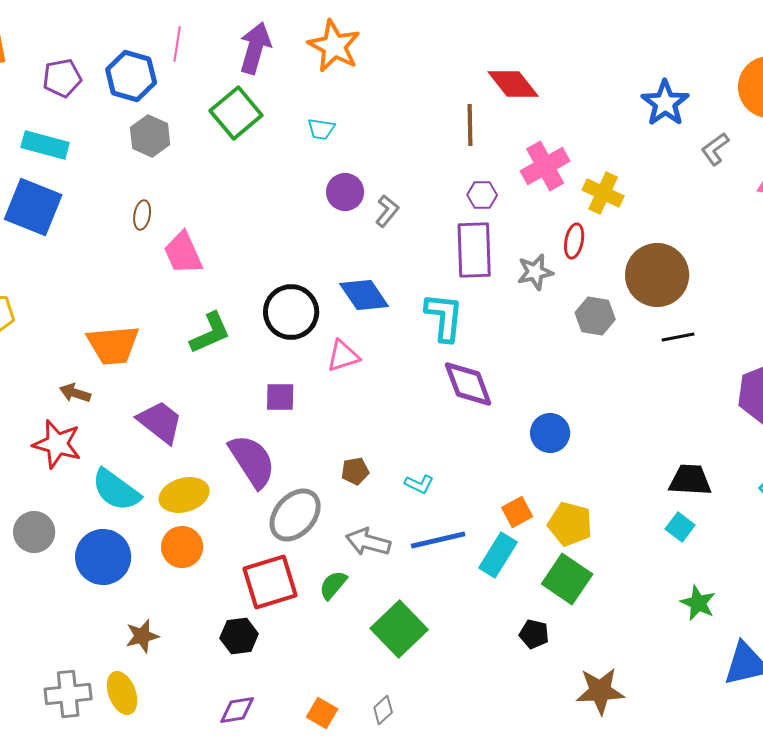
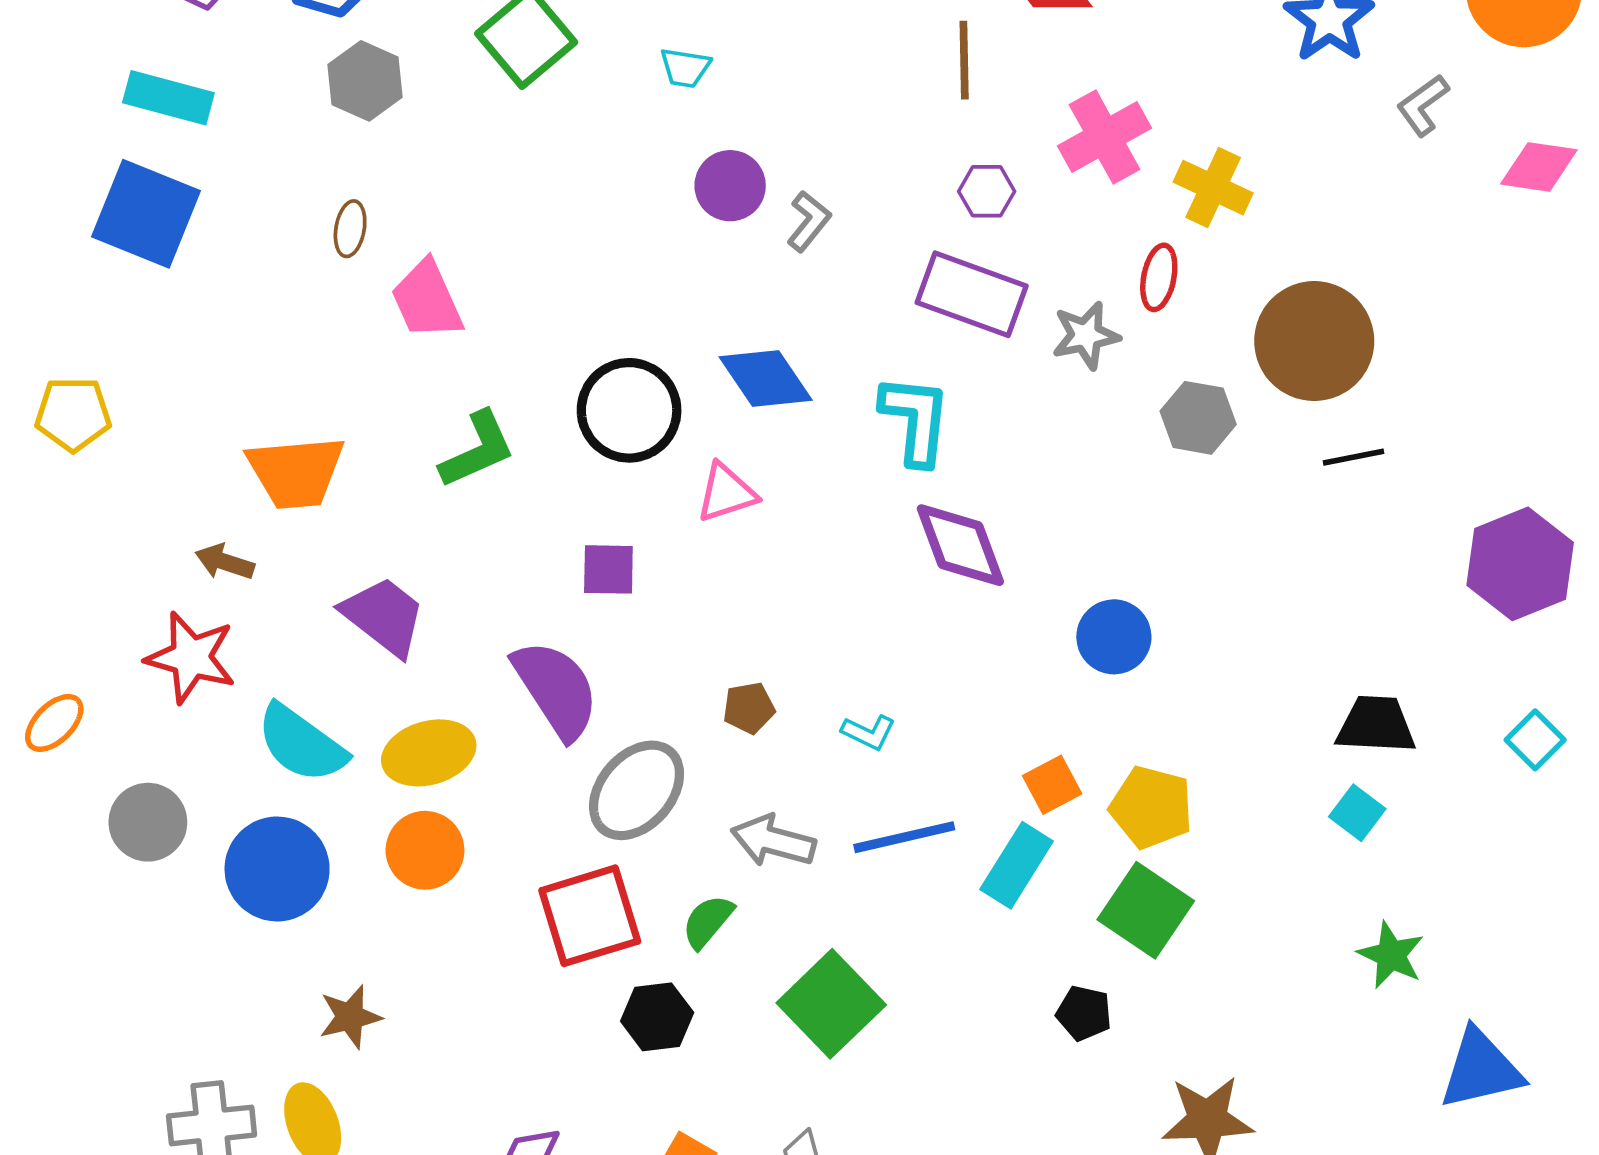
purple rectangle: (474, 250) -> (972, 294), turned -68
black hexagon: (239, 636) -> (657, 1017), moved

